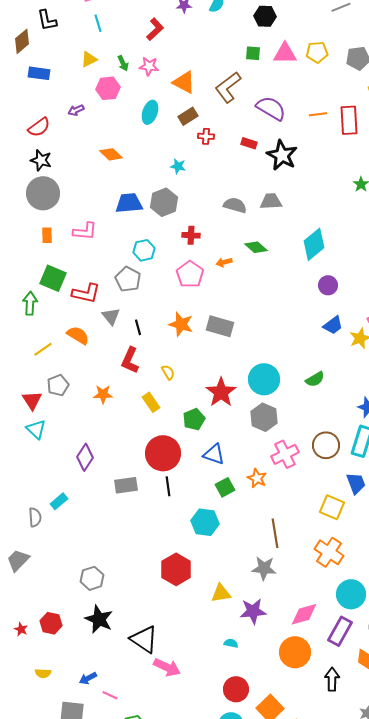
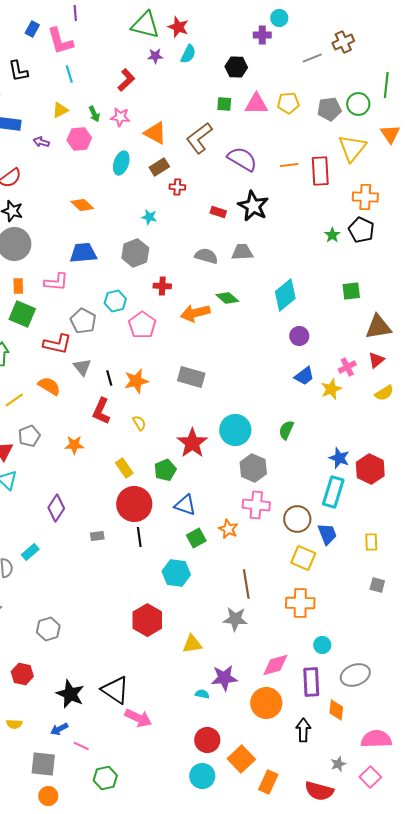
purple arrow: (76, 110) -> (41, 142), moved, turned 42
red rectangle: (249, 143) -> (218, 212), moved
blue trapezoid: (129, 203) -> (83, 253), moved
orange arrow: (224, 262) -> (195, 313), size x1.8
pink pentagon: (190, 274) -> (142, 325), moved
green square: (53, 278) -> (22, 314), moved
gray pentagon: (128, 279) -> (83, 321), moved
orange star: (181, 324) -> (136, 381), moved, turned -30
green semicircle: (315, 379) -> (286, 430), turned 144
yellow rectangle: (151, 402) -> (124, 468), moved
gray hexagon: (264, 417) -> (253, 468), moved
brown circle: (326, 445) -> (297, 519), moved
pink cross: (285, 454) -> (256, 505), turned 32
gray rectangle: (126, 485) -> (97, 536), size x0.6
orange cross: (329, 552) -> (300, 603), turned -32
gray hexagon: (92, 578) -> (48, 629), moved
cyan circle: (351, 594) -> (322, 645), size x0.6
purple star: (253, 611) -> (224, 678), moved
black star: (99, 619) -> (70, 694), moved
purple rectangle: (340, 631) -> (311, 682), turned -32

